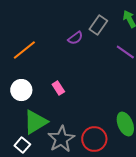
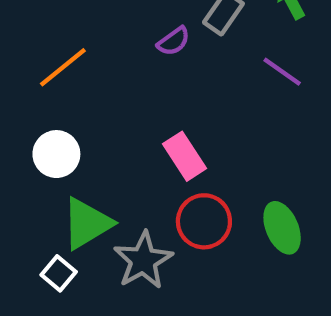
pink rectangle: (58, 88) -> (184, 156), moved, size x1.5
red circle: (94, 139) -> (204, 221), moved

